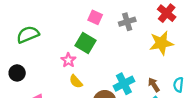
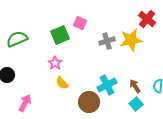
gray cross: (127, 22) -> (107, 41), moved
green square: (85, 43) -> (60, 35), moved, turned 36
yellow star: (161, 43) -> (131, 40), moved

